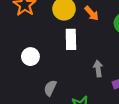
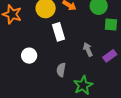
gray semicircle: (50, 88) -> (61, 70), moved

